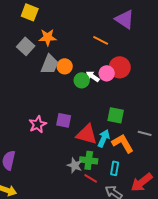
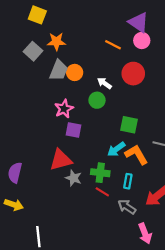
pink circle: (107, 73) -> (142, 41), moved
green circle: (82, 80) -> (97, 100), moved
pink star: (38, 124) -> (64, 109), moved
red triangle: (87, 134) -> (61, 160), moved, turned -30
cyan arrow: (104, 138) -> (116, 149), turned -150
gray star: (75, 165) -> (74, 178), moved

